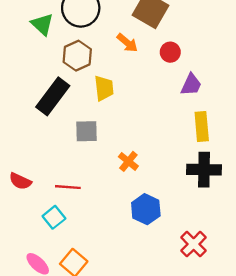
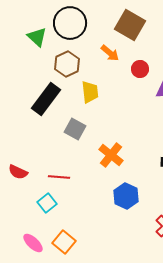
red circle: (170, 52) -> (140, 69), moved
gray square: (87, 131) -> (75, 129), turned 30
orange cross: (128, 161) -> (111, 155), size x1.4

